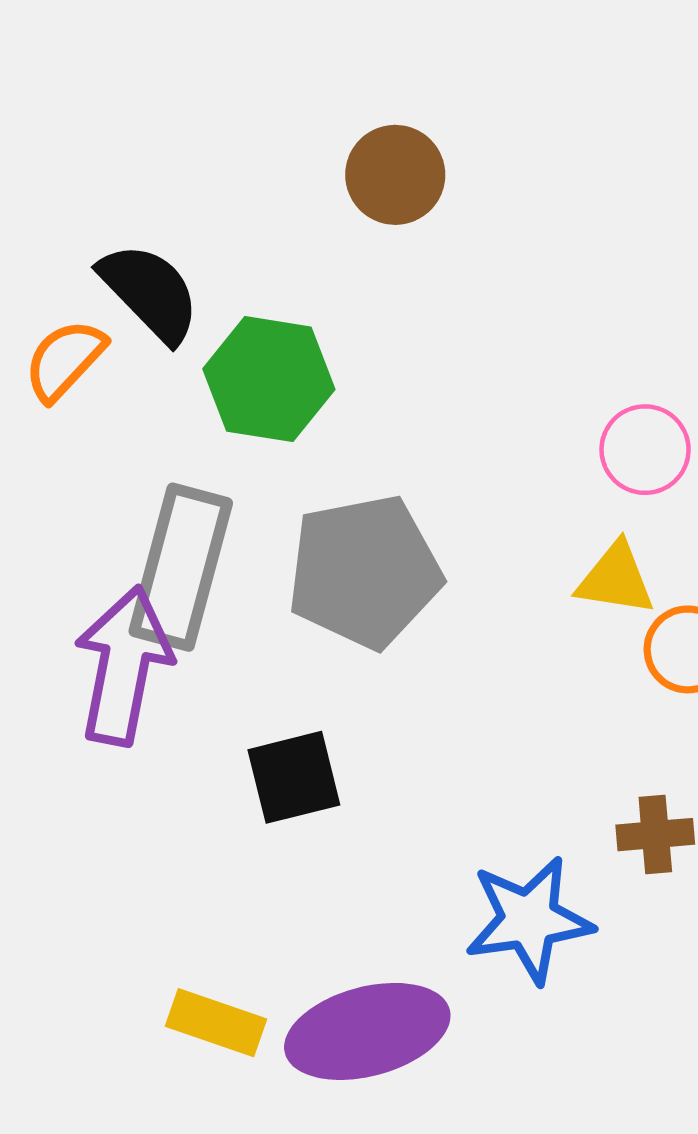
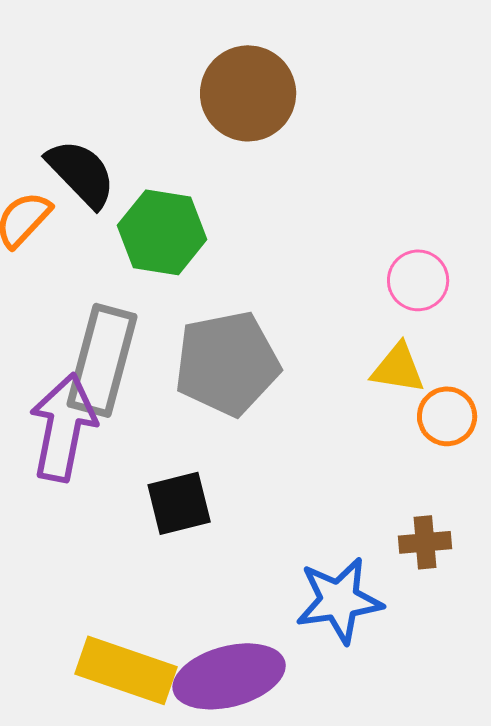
brown circle: (395, 175) -> (248, 93), size x1.4
yellow rectangle: (216, 1023) -> (126, 670), size x1.5

